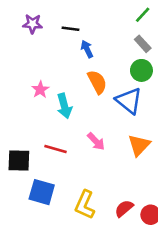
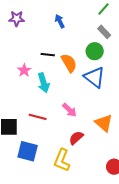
black line: (71, 29) -> (48, 55), moved
blue arrow: (87, 49) -> (60, 21), moved
green circle: (141, 70) -> (95, 51), moved
orange triangle: (139, 145) -> (104, 123), moved, turned -30
red semicircle: (124, 208) -> (76, 138), moved

